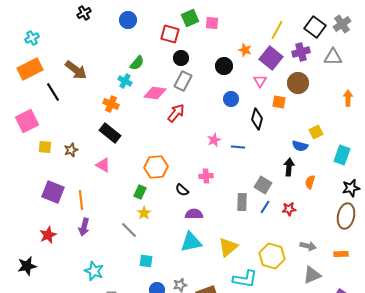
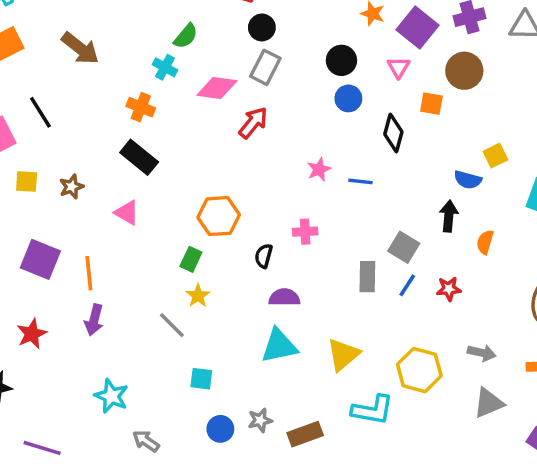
black circle: (224, 66) -> (341, 60), moved
black line: (53, 92) -> (40, 112), moved
black semicircle: (182, 190) -> (264, 256), turned 64

